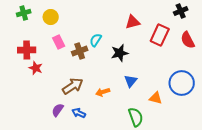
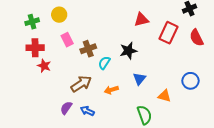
green cross: (24, 13) -> (32, 22), moved
cyan semicircle: (96, 40) -> (104, 63), moved
blue circle: (182, 83) -> (190, 81), size x0.7

